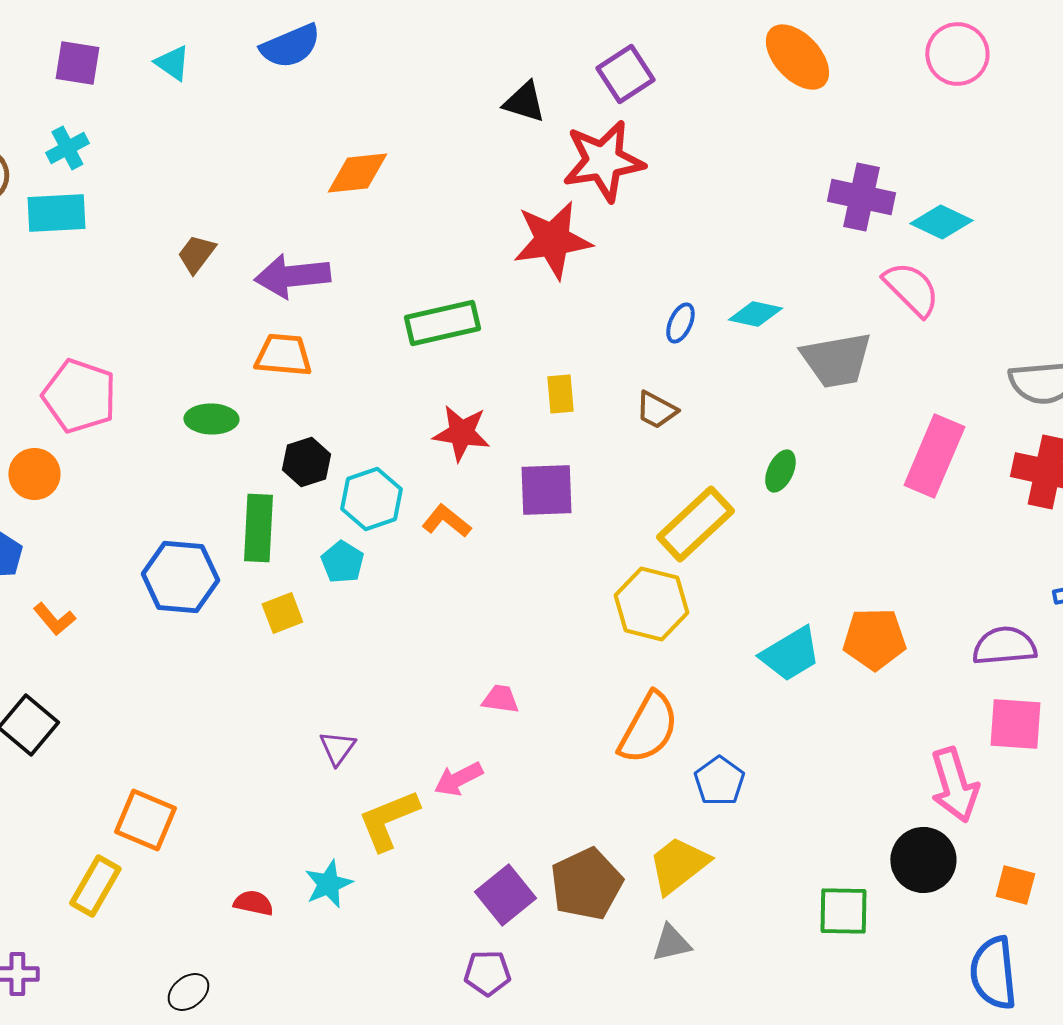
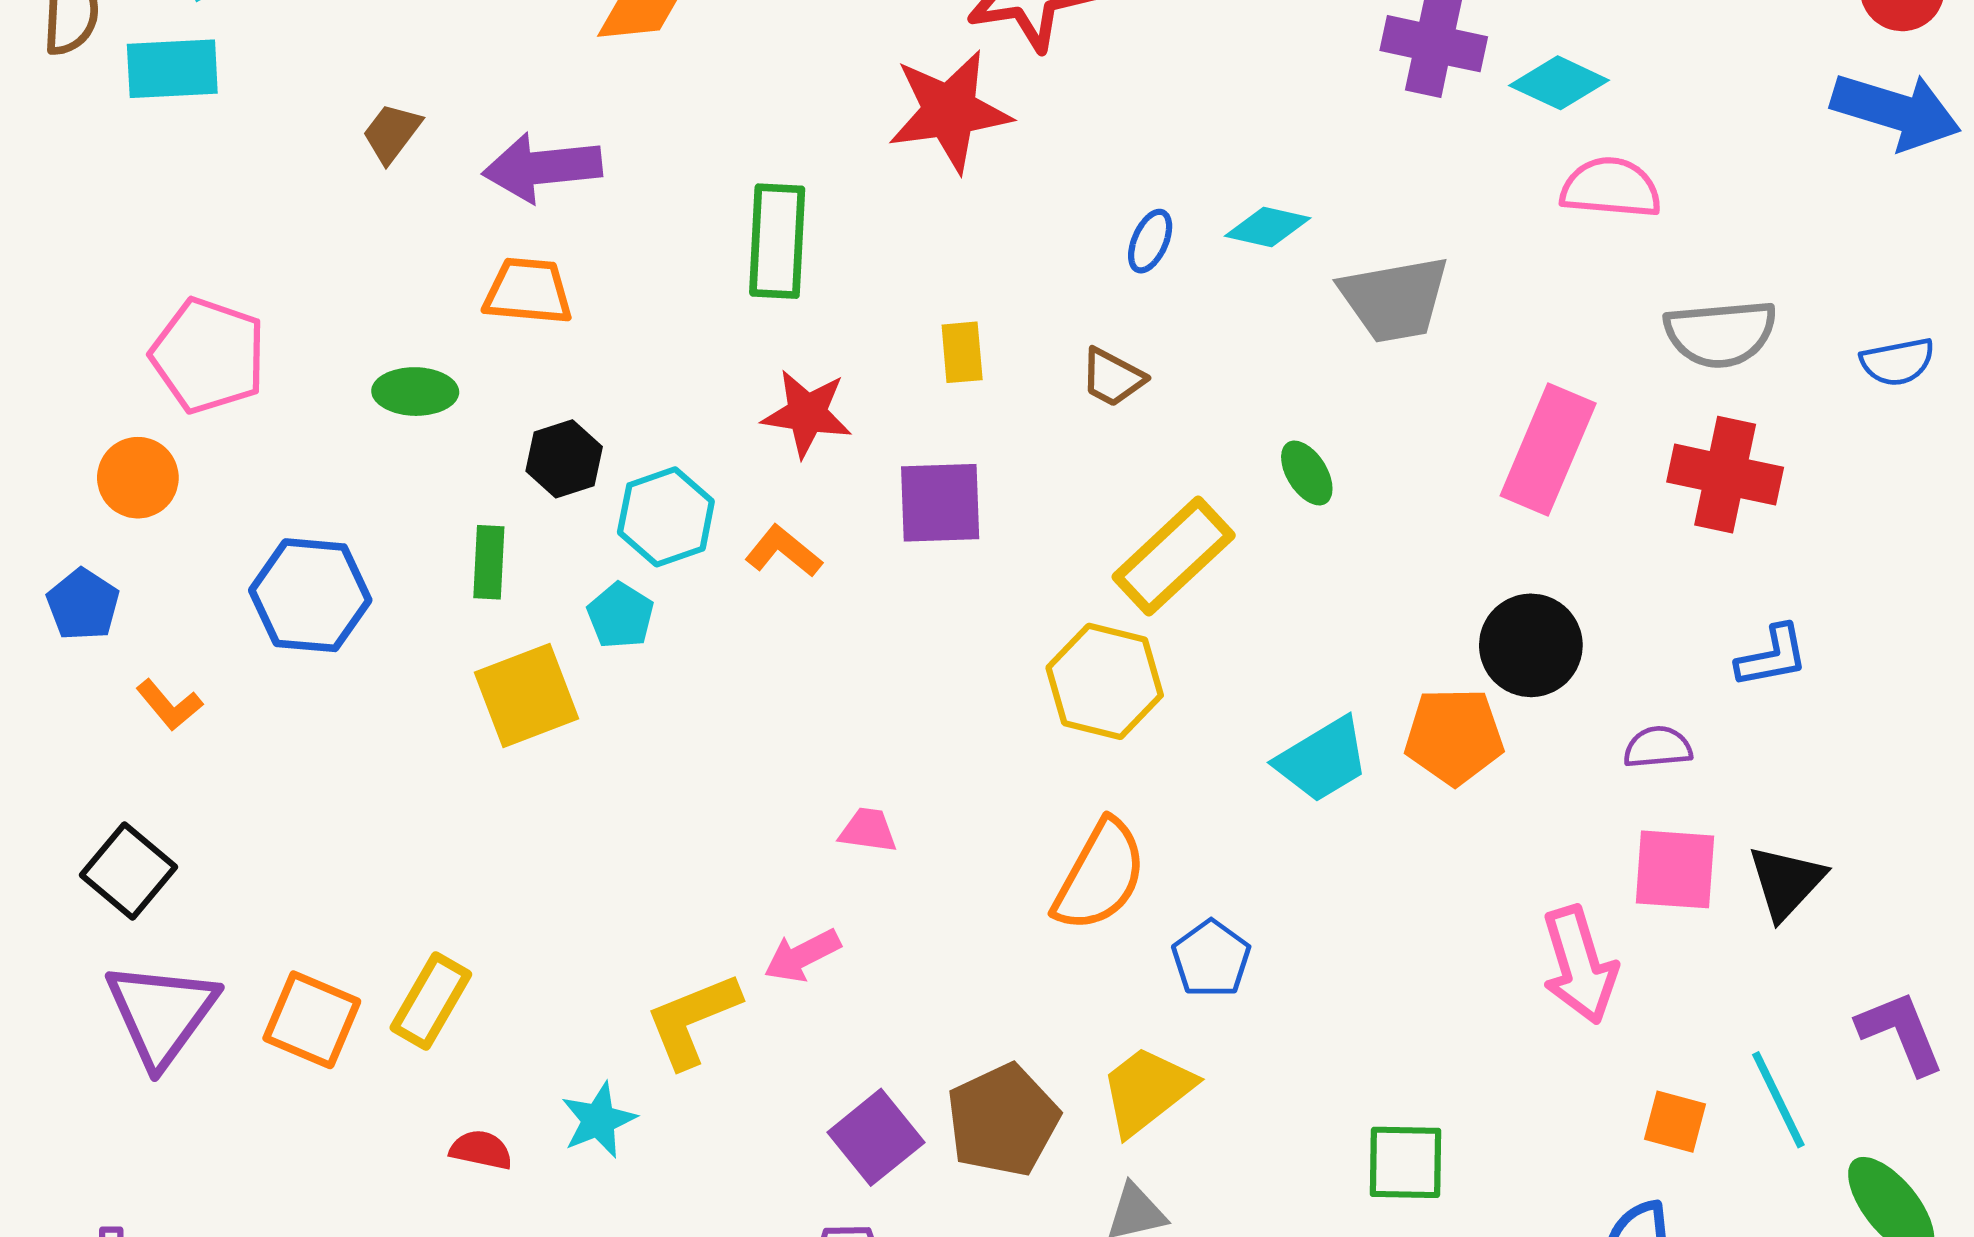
pink semicircle: (911, 289) -> (1611, 188), moved, turned -40
green rectangle: (442, 323) -> (777, 241), turned -74
green ellipse: (780, 471) -> (1307, 473), turned -57
green rectangle: (258, 528) -> (489, 562), size x0.7
blue hexagon: (180, 577) -> (310, 595), moved
yellow square: (282, 613) -> (526, 695), size x1.6
purple semicircle: (1004, 646) -> (1658, 747), size x0.7
purple triangle: (337, 748) -> (161, 1014), moved, size x2.0
black circle: (923, 860) -> (1531, 645), moved
yellow rectangle: (95, 886) -> (431, 1001), moved

